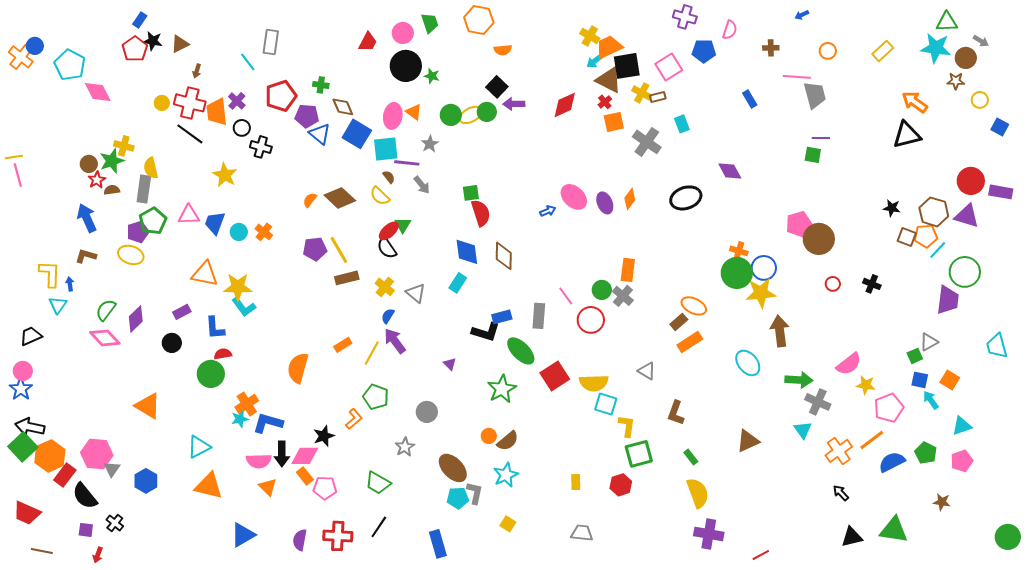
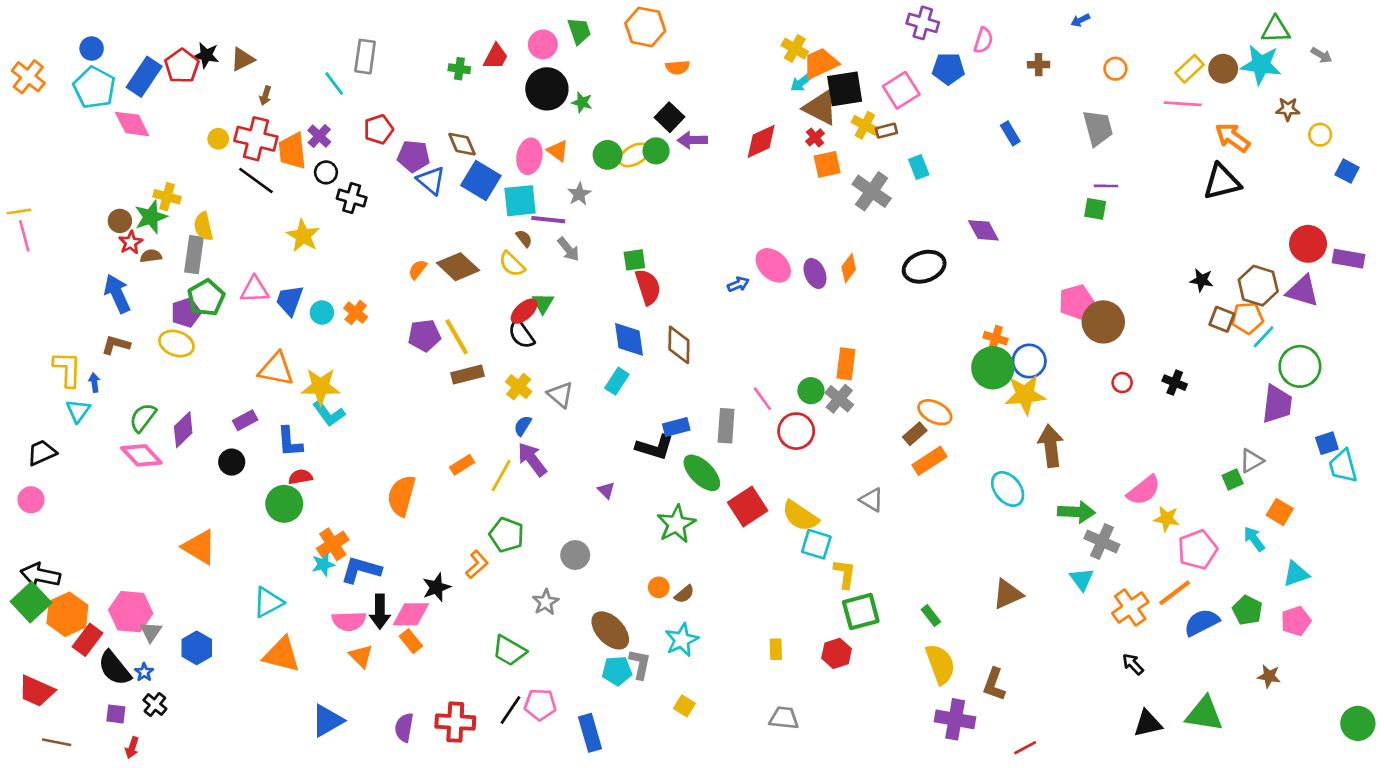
blue rectangle: (140, 20) -> (144, 77), moved, size x1.8
blue circle: (35, 46) -> (92, 48), moved
brown circle: (966, 58) -> (1223, 69), moved
pink line: (797, 77) -> (1183, 104), moved
green cross: (321, 85) -> (459, 69), moved
red pentagon: (281, 96) -> (379, 129), size x0.7
blue square: (920, 380) -> (1327, 443), moved, turned -30
yellow semicircle: (594, 383) -> (800, 516), turned 36
blue star: (21, 389) -> (144, 672), moved, size x0.6
brown L-shape: (676, 413) -> (994, 684), moved
brown semicircle: (508, 441) -> (684, 594), size x0.7
pink pentagon: (325, 488) -> (540, 705), moved

